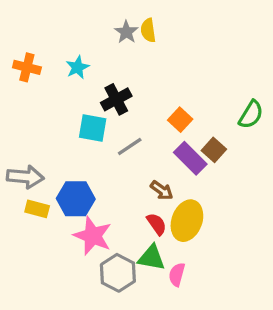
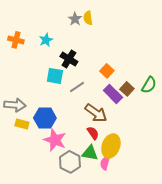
black cross: (116, 99) -> (69, 59), turned -30
green semicircle: (251, 115) -> (149, 85), moved
brown arrow: (162, 190) -> (96, 113), size x1.6
yellow ellipse: (187, 221) -> (111, 146), moved

